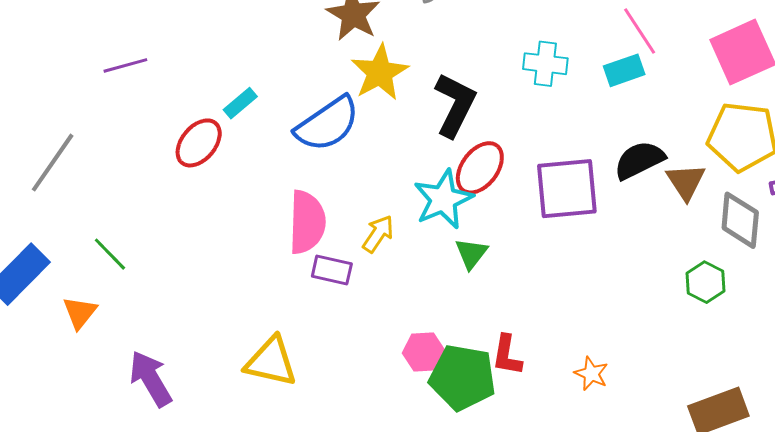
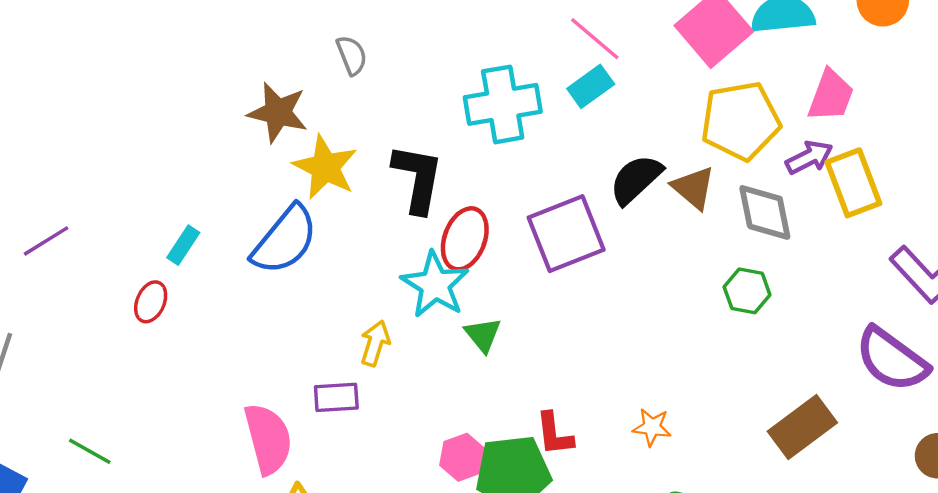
cyan cross: (545, 64) -> (503, 104), size x1.5
red ellipse: (199, 143) -> (151, 302), size x0.7
pink semicircle: (307, 222) -> (268, 439), moved

